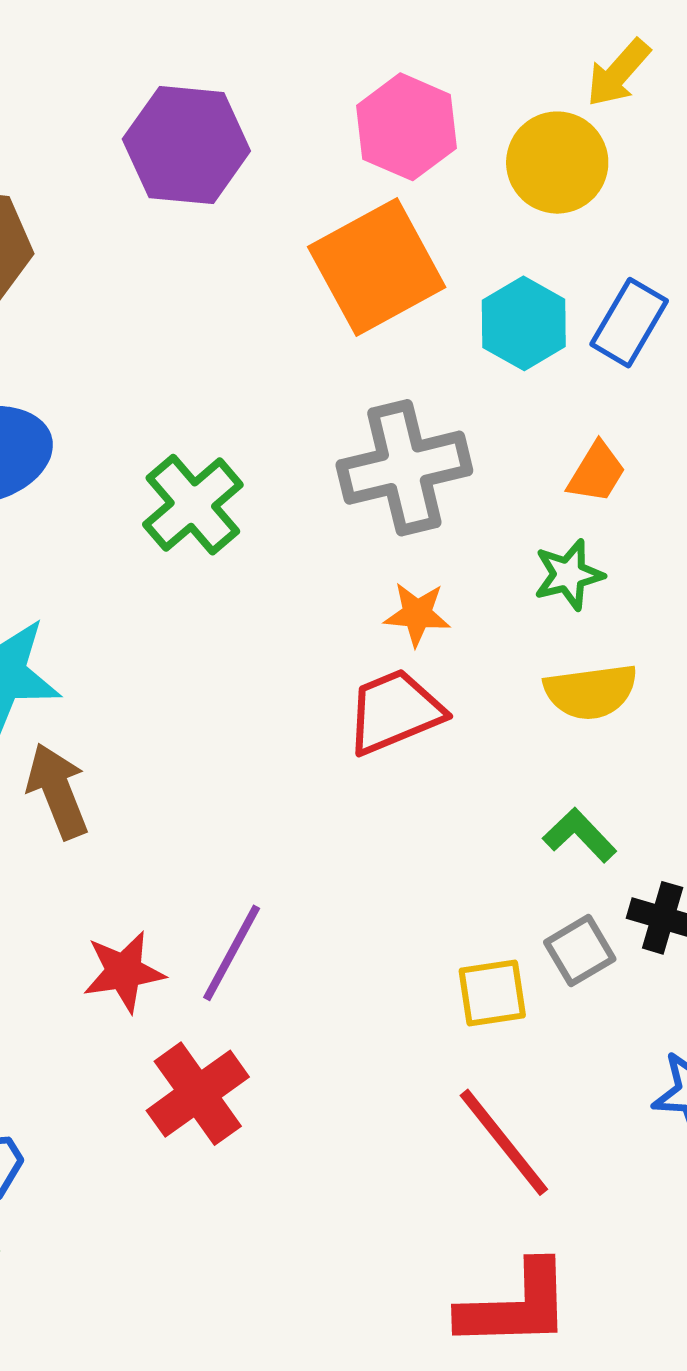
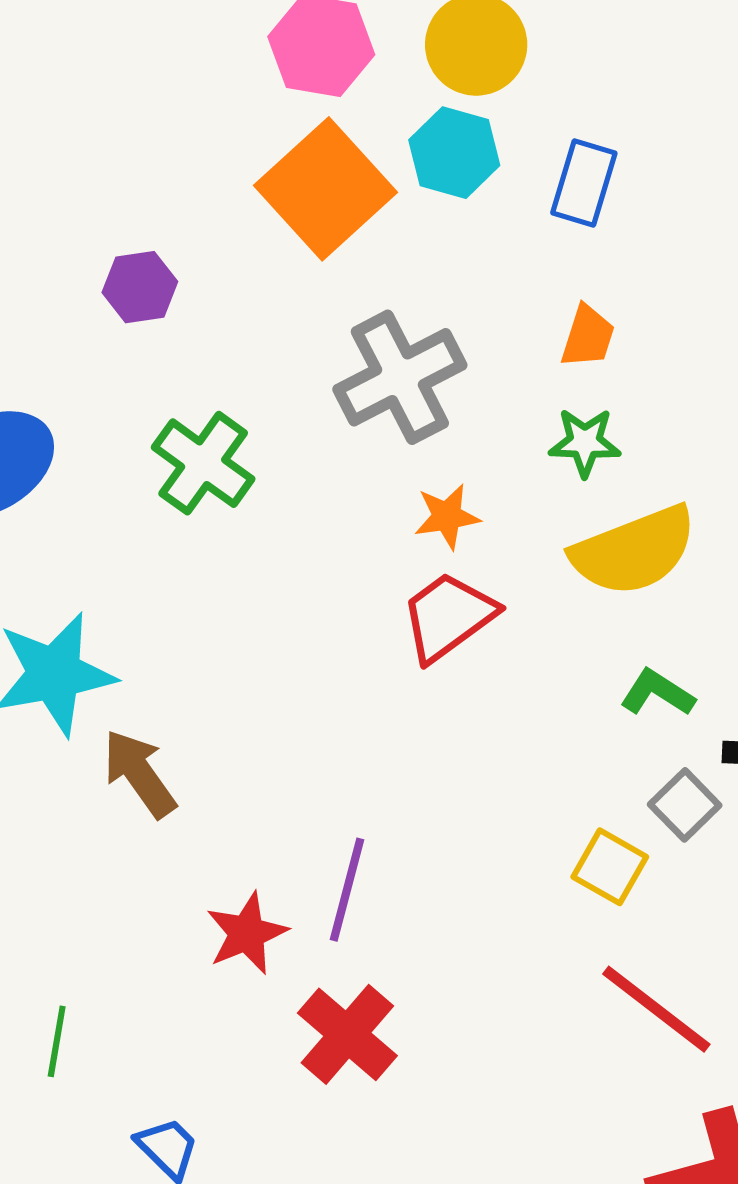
purple hexagon: (186, 145) -> (140, 287), moved, size x0.6
cyan hexagon: (524, 323) -> (454, 153), moved
green star: (569, 575) -> (585, 442), turned 30
yellow semicircle: (591, 692) -> (634, 551), size x1.4
yellow square: (492, 993) -> (610, 867), turned -38

